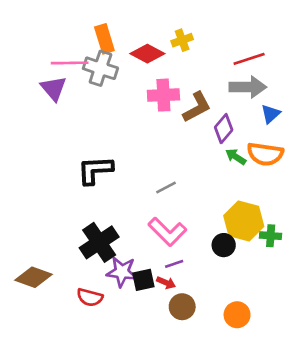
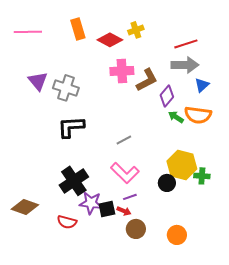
pink line: (70, 63) -> (28, 32), moved
gray cross: (100, 68) -> (66, 88), moved
purple triangle: (54, 88) -> (38, 81), moved

